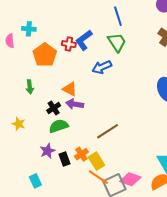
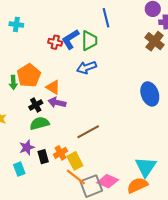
green trapezoid: (117, 42) -> (89, 41), moved, turned 30
orange pentagon: (45, 55) -> (29, 75), moved
cyan rectangle: (35, 181) -> (19, 169), moved

